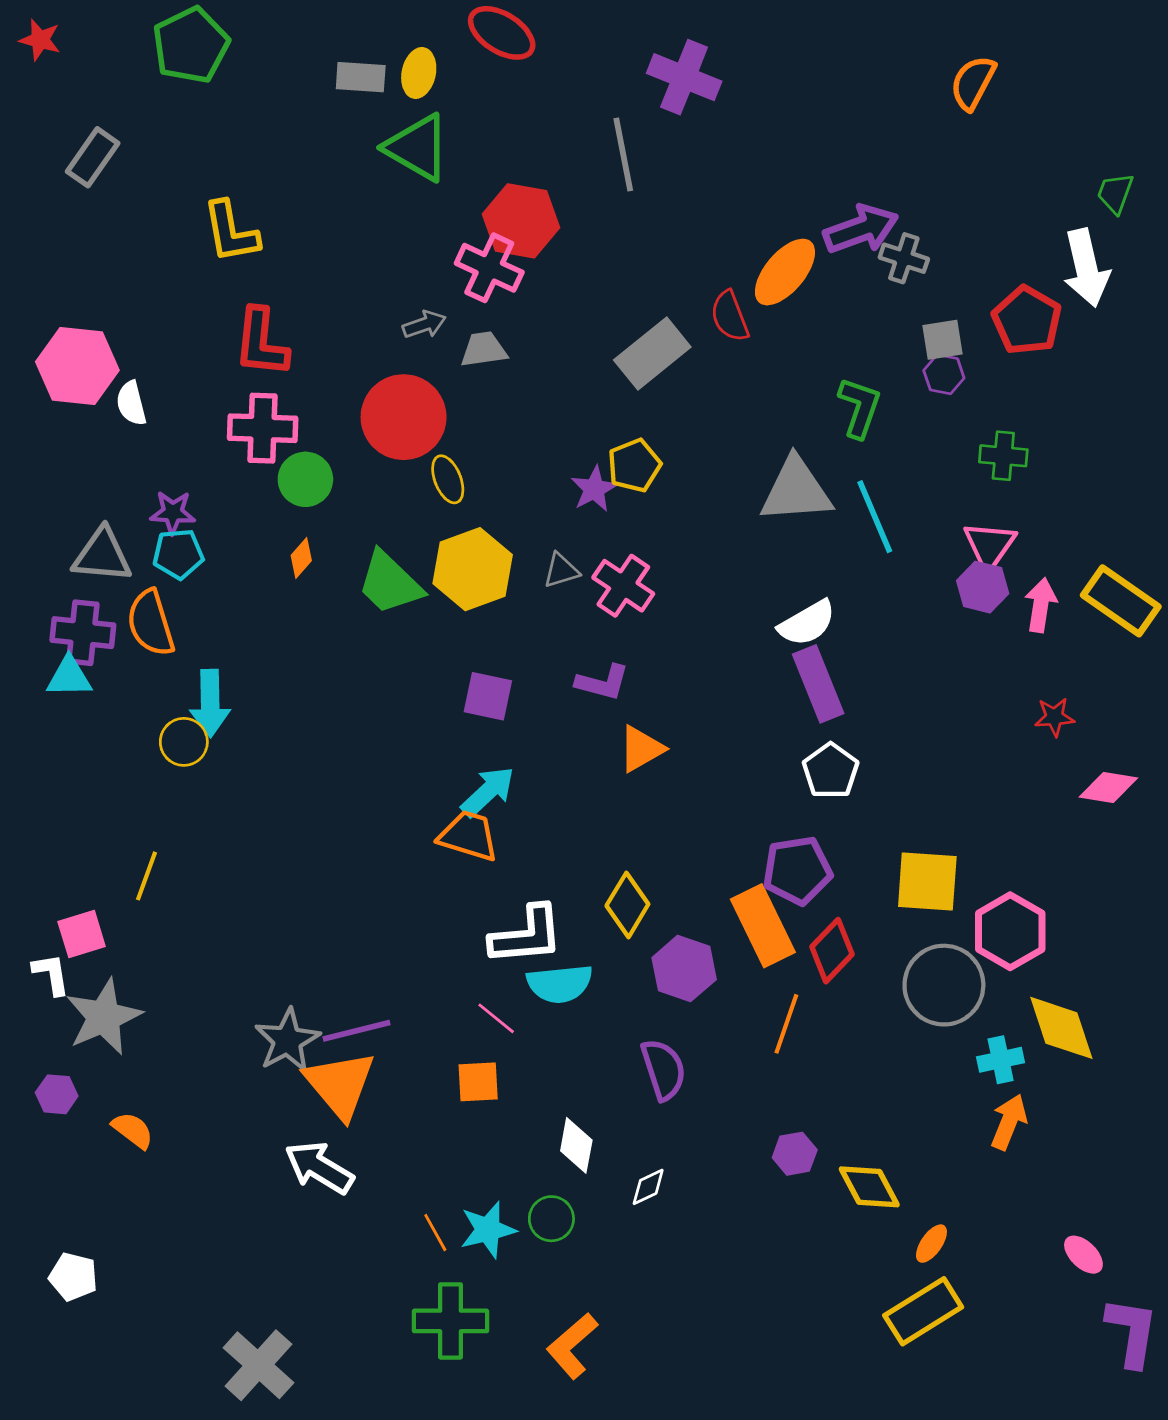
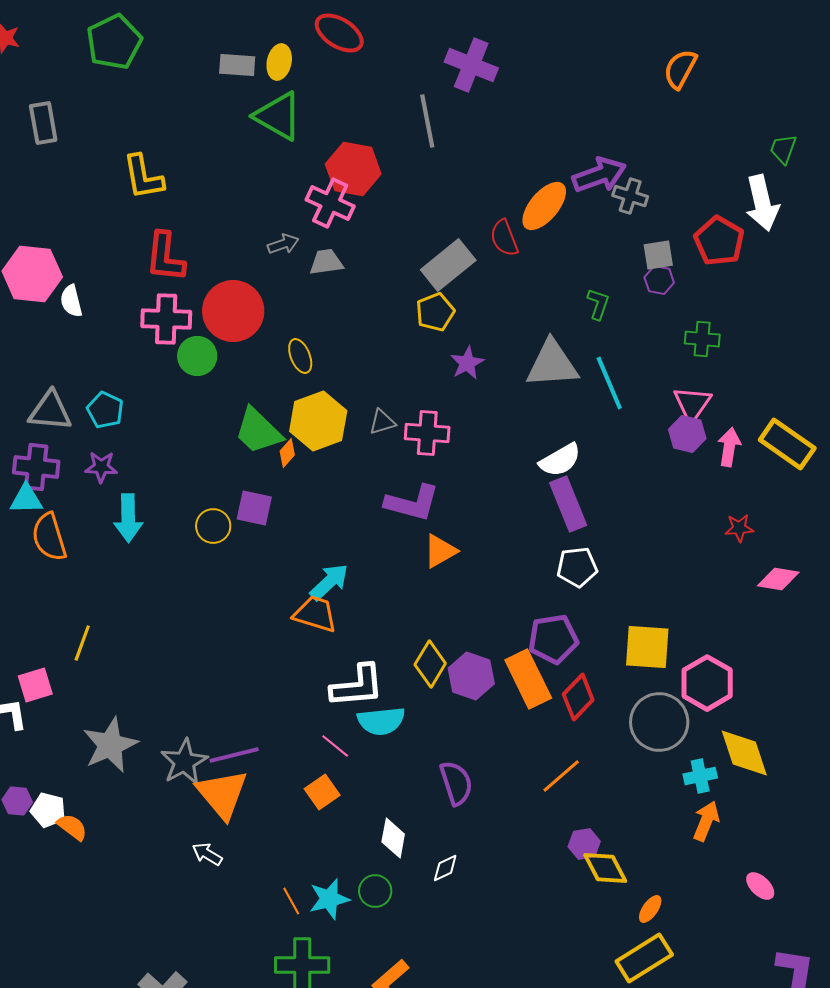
gray rectangle: (93, 157) -> (43, 123), turned -45
green L-shape: (860, 407) -> (598, 304), size x0.7
red circle: (404, 417) -> (233, 311), moved
yellow pentagon: (634, 465) -> (435, 312), moved
purple star: (594, 489) -> (467, 363), moved
purple star: (173, 512) -> (101, 467), moved
cyan pentagon: (178, 554) -> (105, 410), turned 30
orange diamond: (301, 558) -> (287, 453), moved
pink cross: (623, 586) -> (427, 433), turned -30
orange semicircle: (151, 623) -> (49, 537), moved
purple L-shape: (603, 682) -> (412, 503), size x1.4
purple square: (488, 696) -> (254, 508), moved
yellow circle: (184, 742) -> (213, 526), moved
white pentagon: (831, 771) -> (577, 567), turned 30
purple hexagon: (684, 969) -> (471, 676), moved
gray star: (104, 1017) -> (110, 745), moved
orange line: (786, 1024) -> (561, 776), moved, turned 30
orange square: (478, 1082) -> (322, 792), turned -32
purple hexagon: (795, 1154) -> (584, 844), moved
white arrow: (319, 1168) -> (207, 854), size x0.6
pink ellipse: (1083, 1255) -> (760, 886), moved
white pentagon: (73, 1277) -> (48, 810), moved

